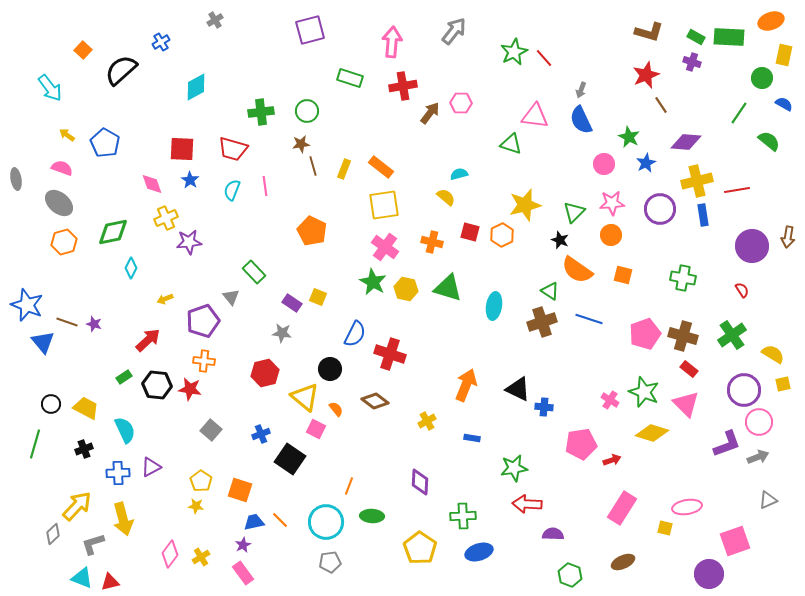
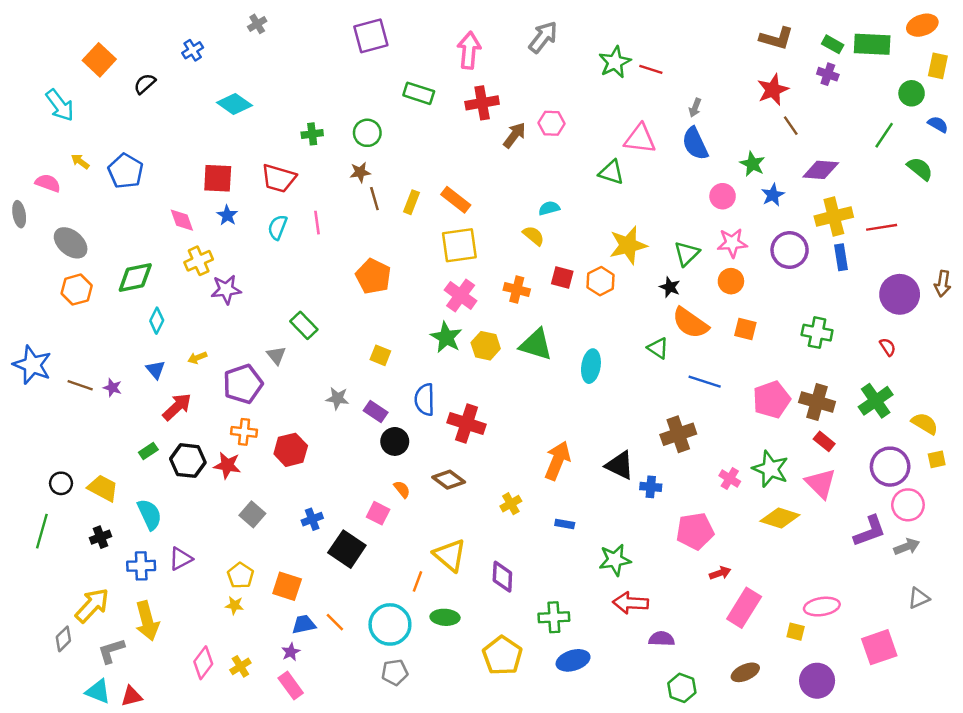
orange square: (83, 50) -> (99, 60), size x1.5
red line: (544, 58) -> (651, 69), turned -30
black semicircle: (121, 70) -> (145, 84), size x0.6
cyan diamond: (196, 87) -> (234, 104), turned 64
green cross: (261, 112) -> (312, 134), size x0.7
pink semicircle: (62, 168) -> (48, 183), moved
purple rectangle: (292, 303) -> (376, 412), moved
brown cross: (542, 322) -> (678, 434), moved
blue semicircle: (355, 334) -> (425, 400), turned 152
blue triangle: (43, 342) -> (156, 370), moved, size x0.7
red hexagon: (265, 373) -> (291, 450), moved
yellow triangle: (305, 397) -> (450, 555), moved
red arrow: (612, 460) -> (720, 573), moved
purple circle: (709, 574) -> (817, 681), moved

